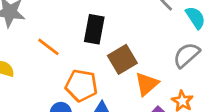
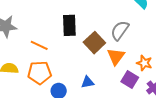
gray semicircle: (186, 55) -> (120, 30), moved
orange pentagon: (81, 86) -> (39, 73), moved

